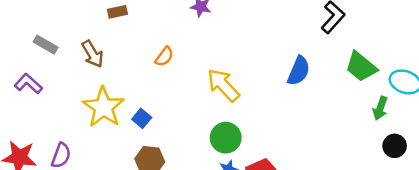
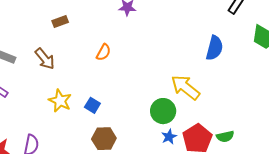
yellow arrow: (223, 85) -> (185, 87), moved
yellow star: (103, 107) -> (60, 101), size x0.7

